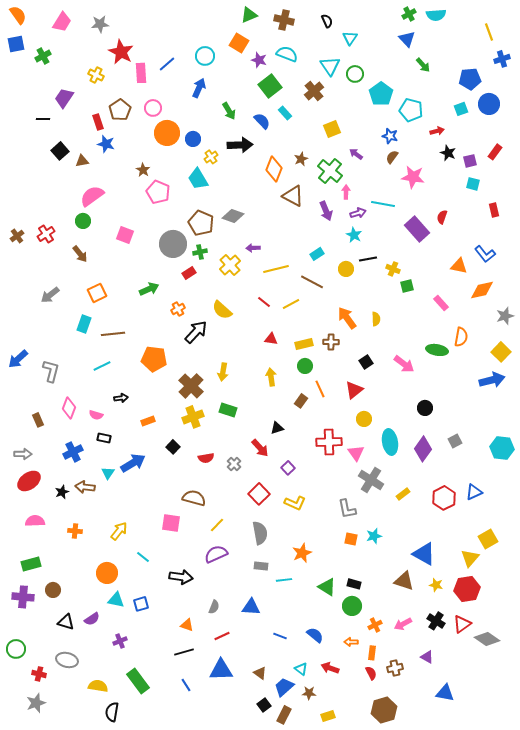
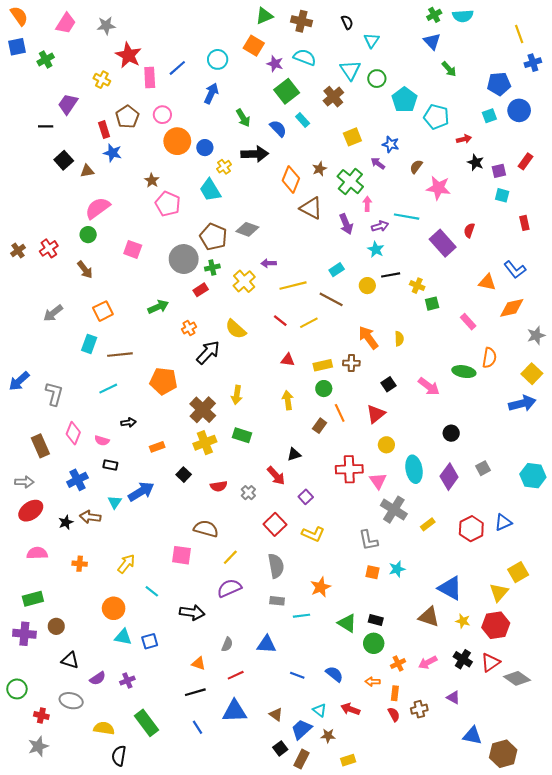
blue star: (390, 136) -> (391, 144), moved
brown rectangle: (38, 420) -> (40, 446), size x1.5
purple semicircle: (92, 619) -> (98, 678), moved
brown hexagon: (384, 710) -> (503, 754), moved

